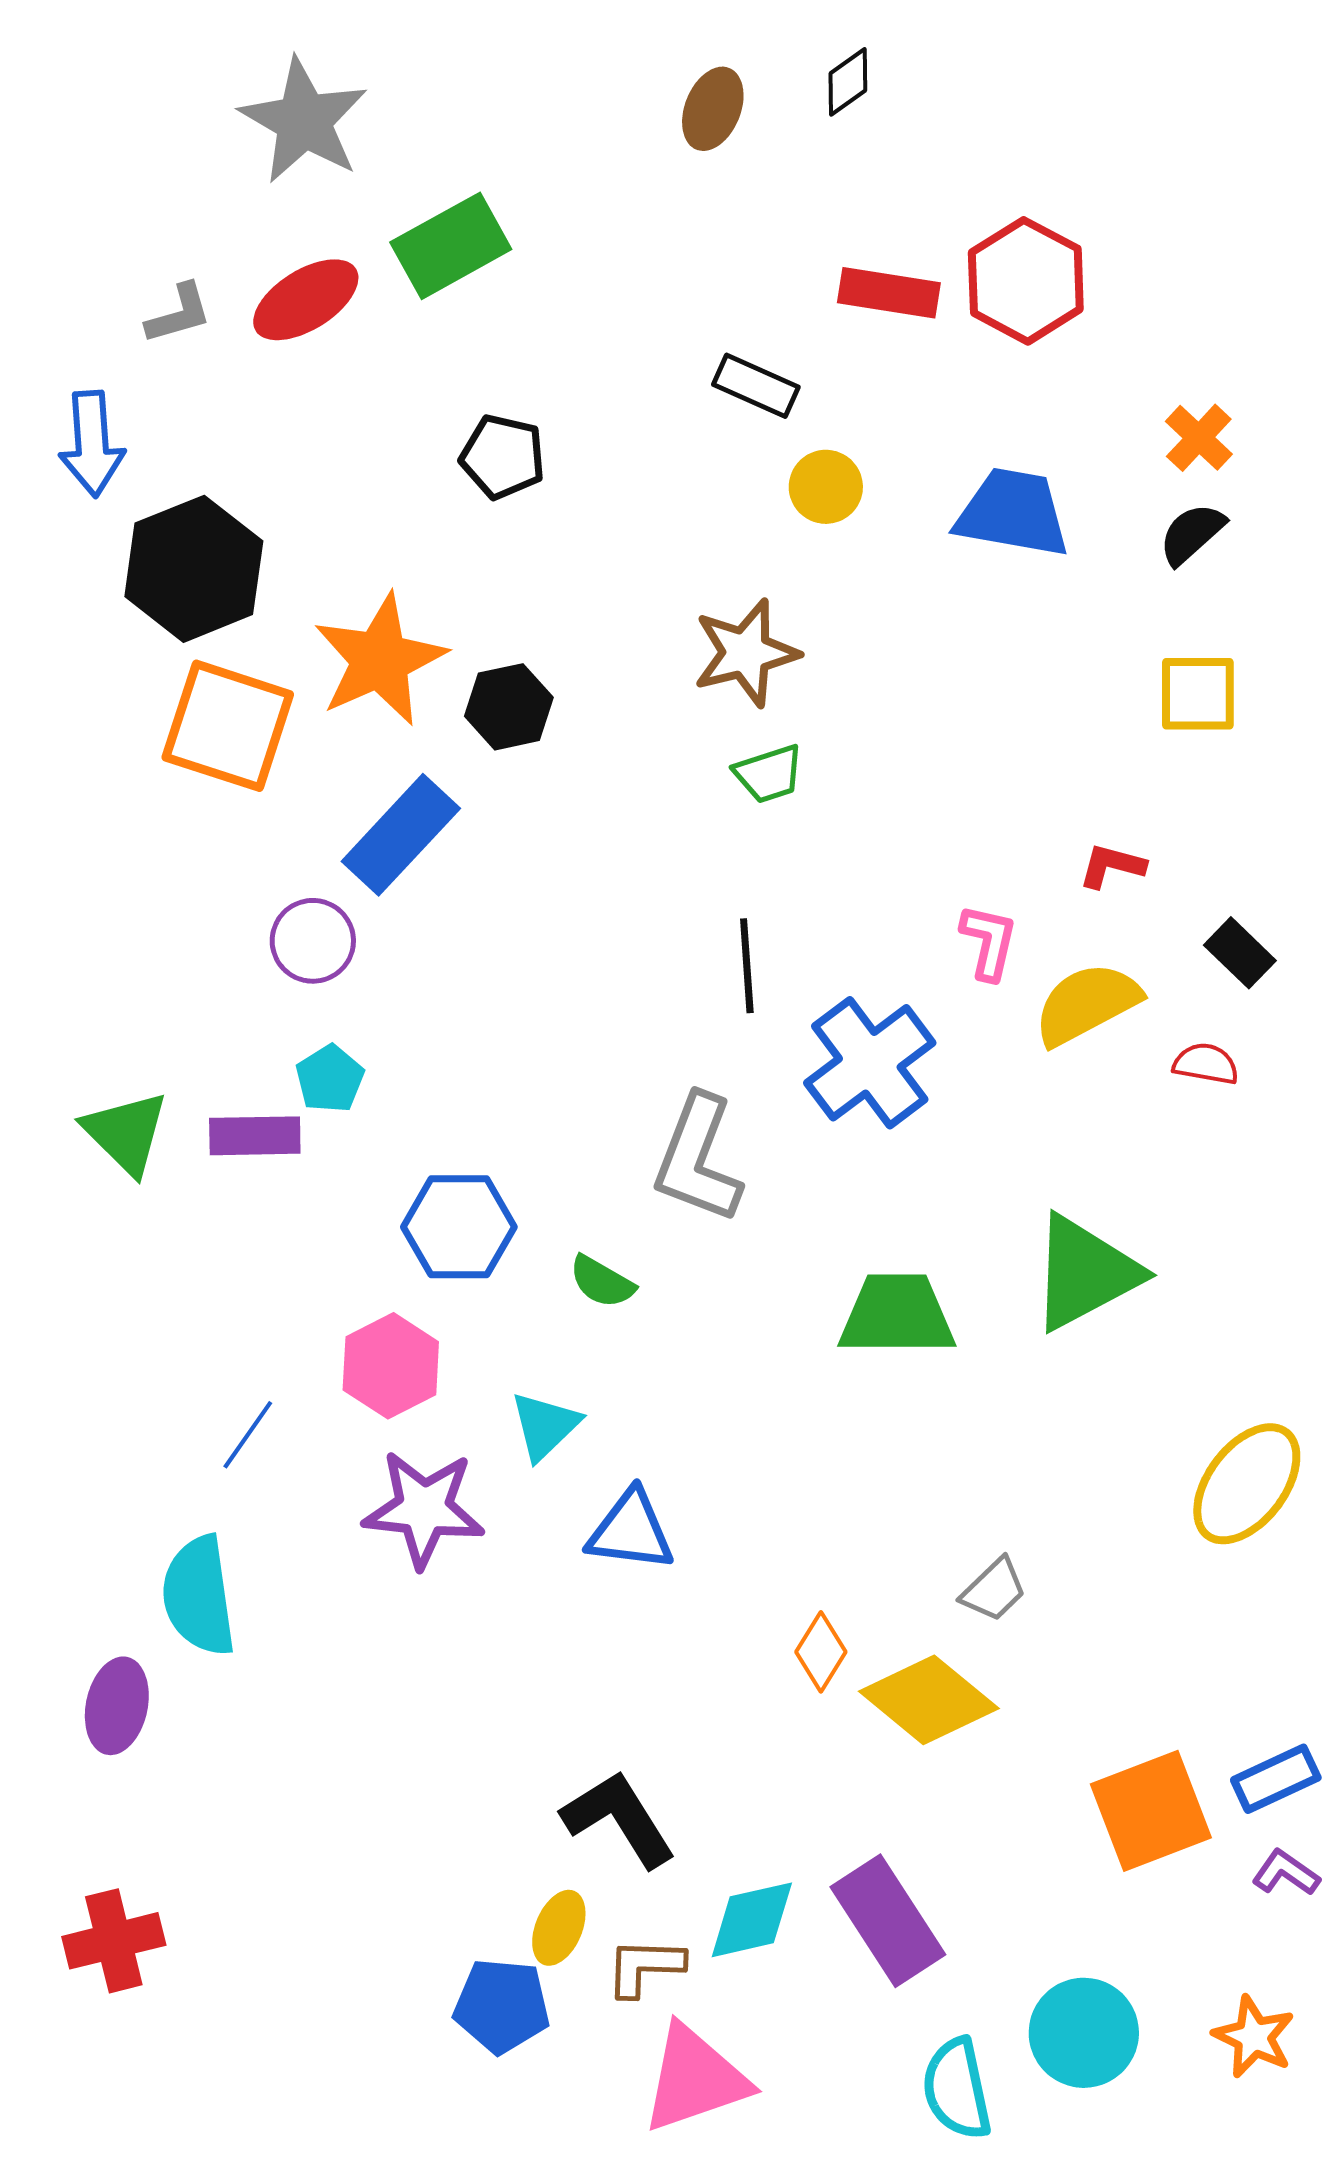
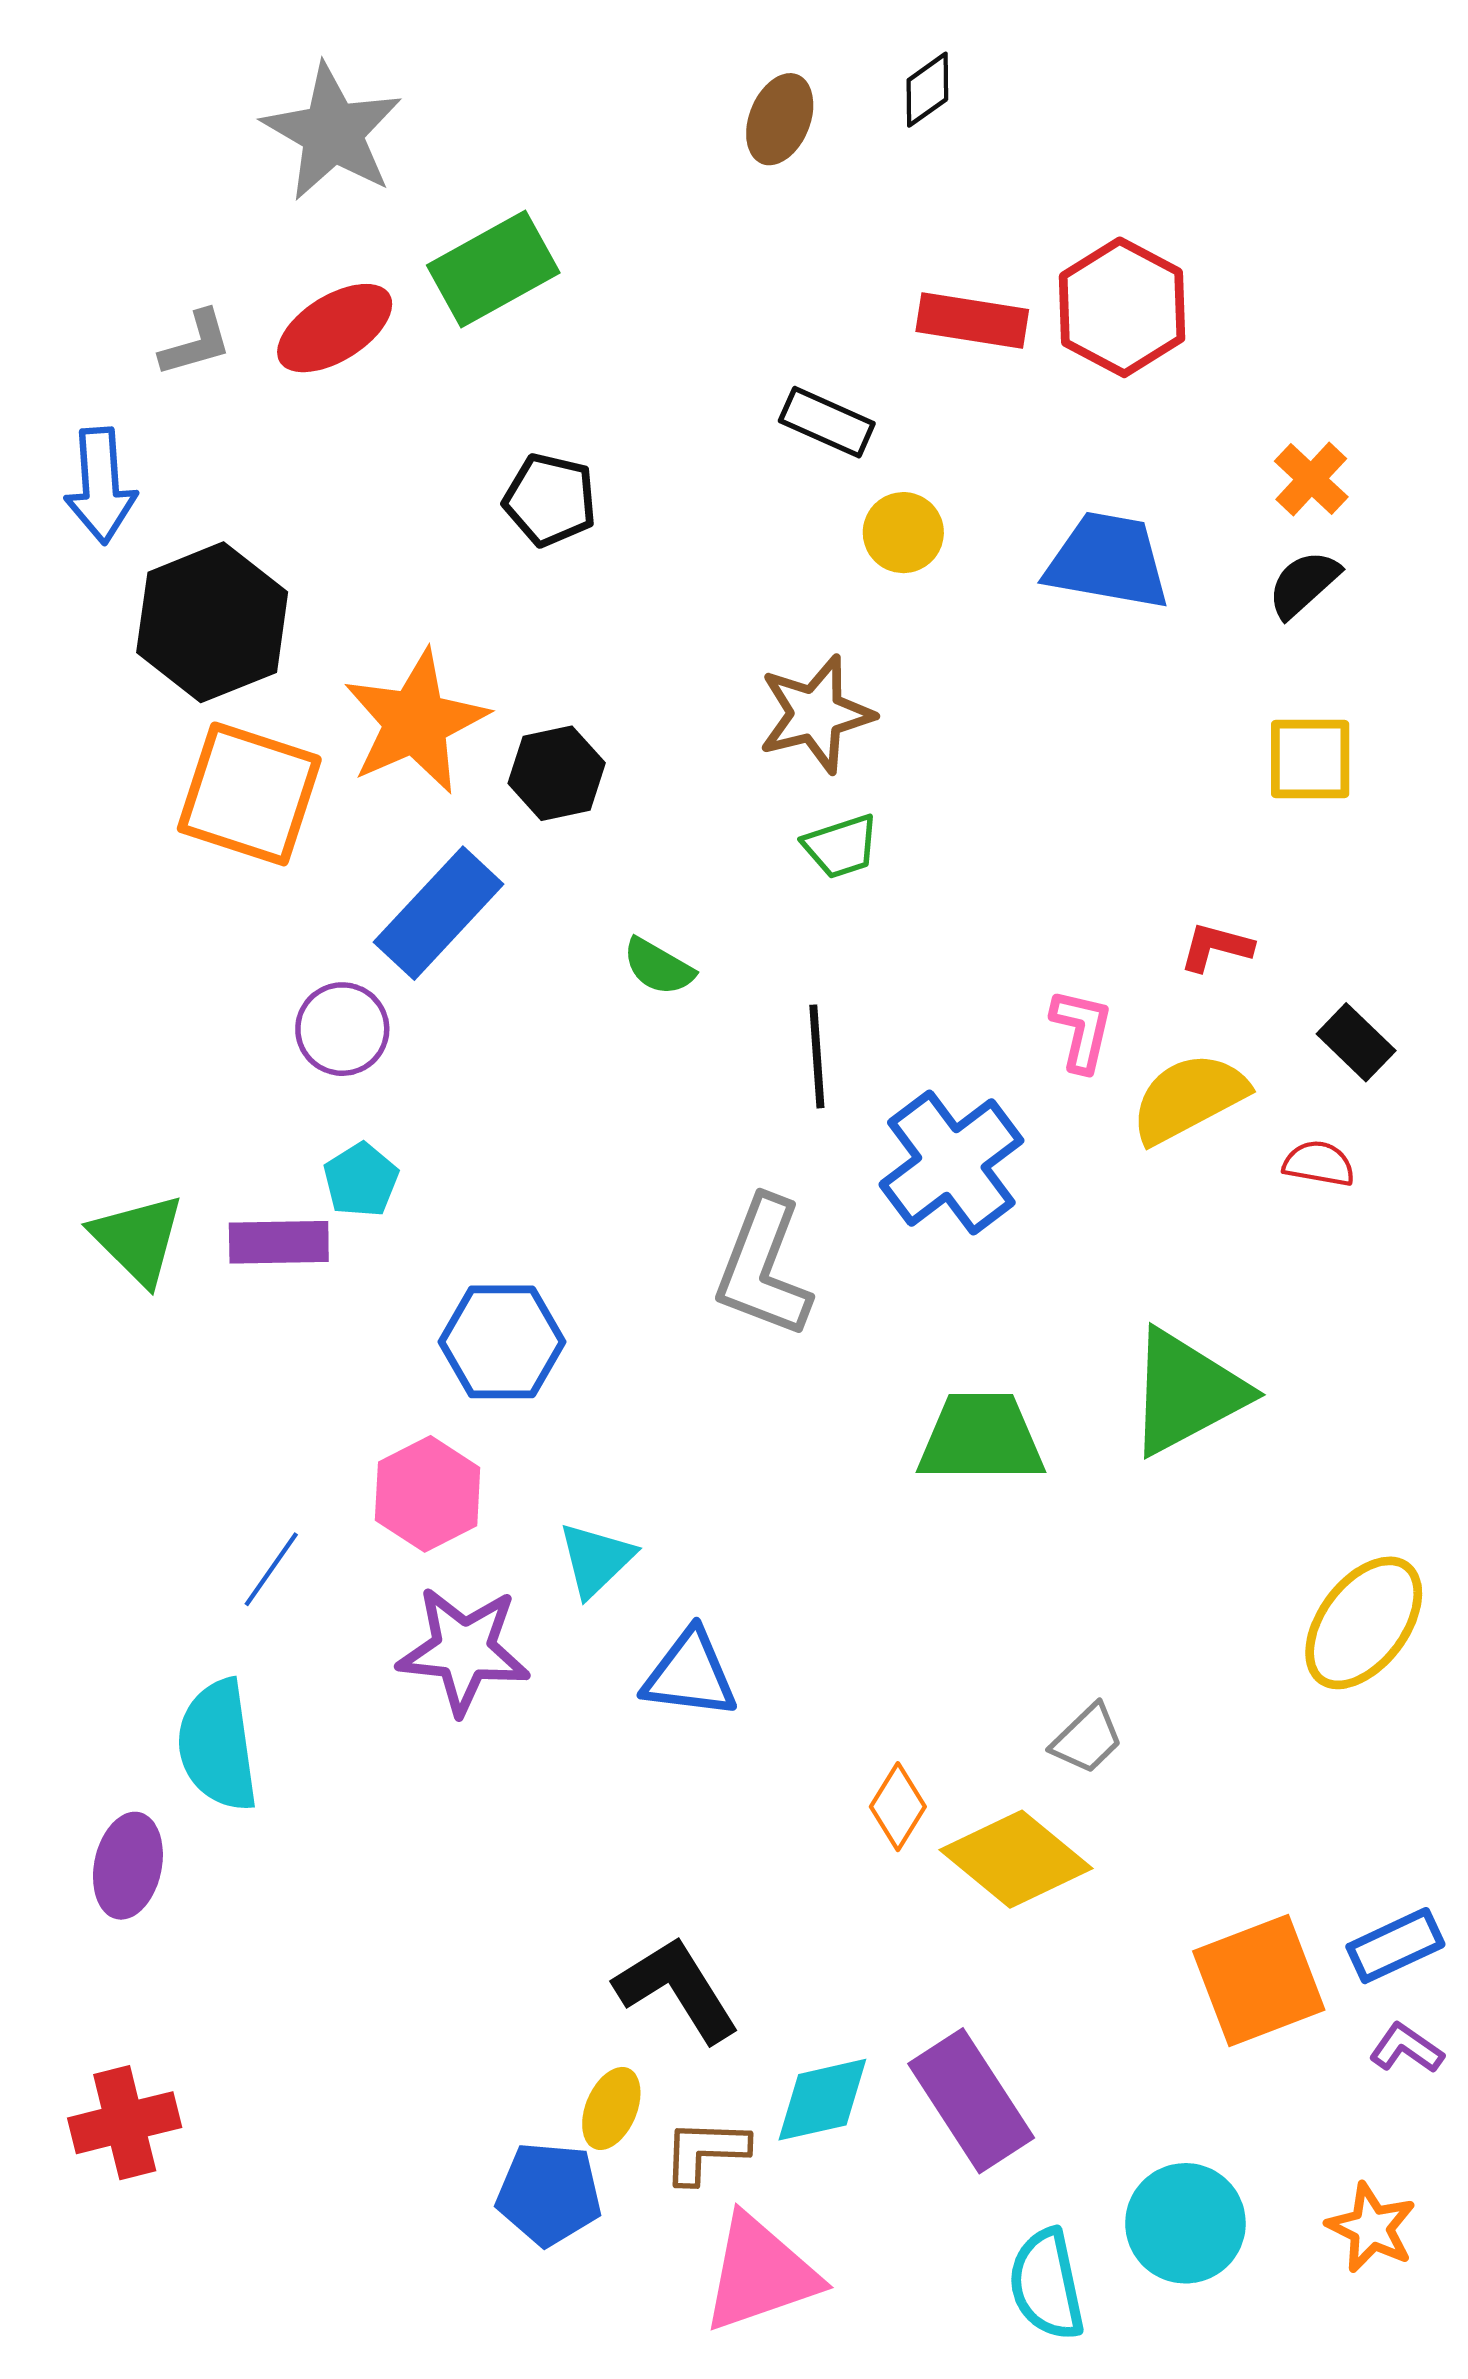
green semicircle: (602, 1282) -> (658, 967), moved

